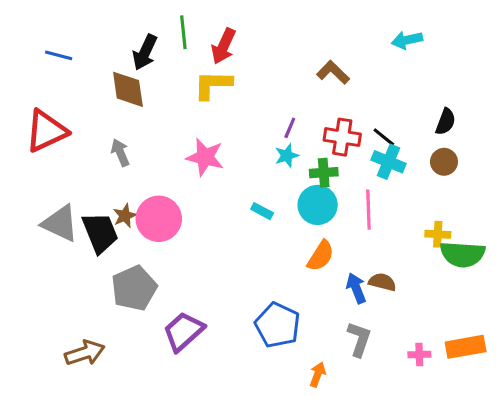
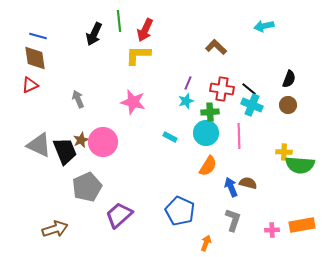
brown diamond: (128, 89) -> (35, 58), moved
red triangle: (46, 131) -> (30, 85), size x0.6

